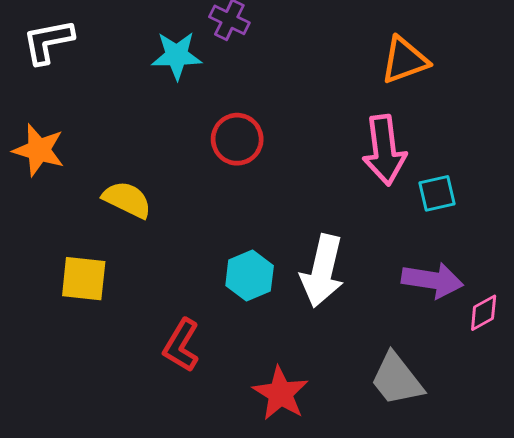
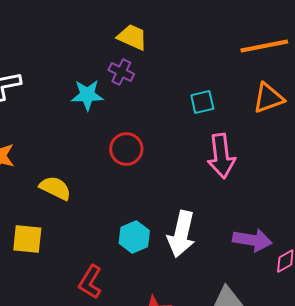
orange triangle: (404, 60) -> (268, 98), moved
cyan square: (437, 193) -> (202, 102), moved

